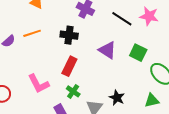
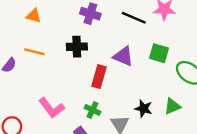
orange line: (32, 33) -> (34, 52), turned 42
red rectangle: (69, 66) -> (99, 77), moved
green triangle: (152, 100) -> (172, 106), moved

